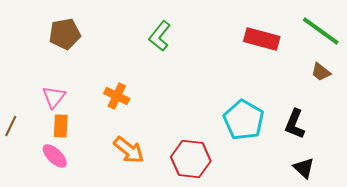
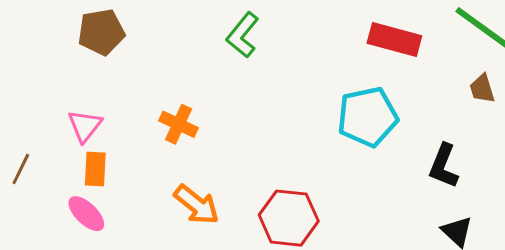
brown trapezoid: (321, 72) -> (482, 89), turned 35
cyan pentagon: (244, 120) -> (368, 117), moved, turned 30

